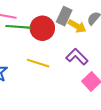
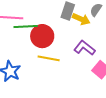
red circle: (42, 28) -> (42, 36), moved

